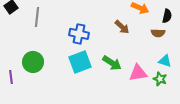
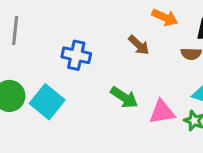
cyan square: (80, 62) -> (47, 102), moved, turned -30

